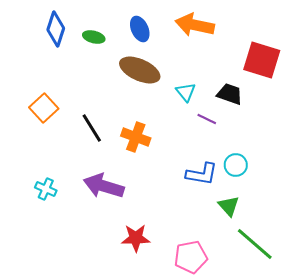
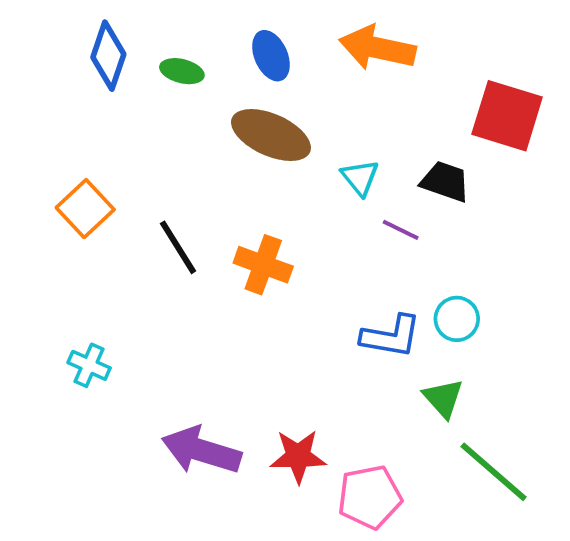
purple arrow: (104, 186) -> (201, 451), moved
red star: (136, 238) -> (298, 456), moved

